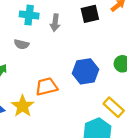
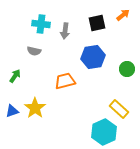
blue hexagon: (86, 71) -> (93, 57), moved
orange trapezoid: (46, 87) -> (65, 81), moved

